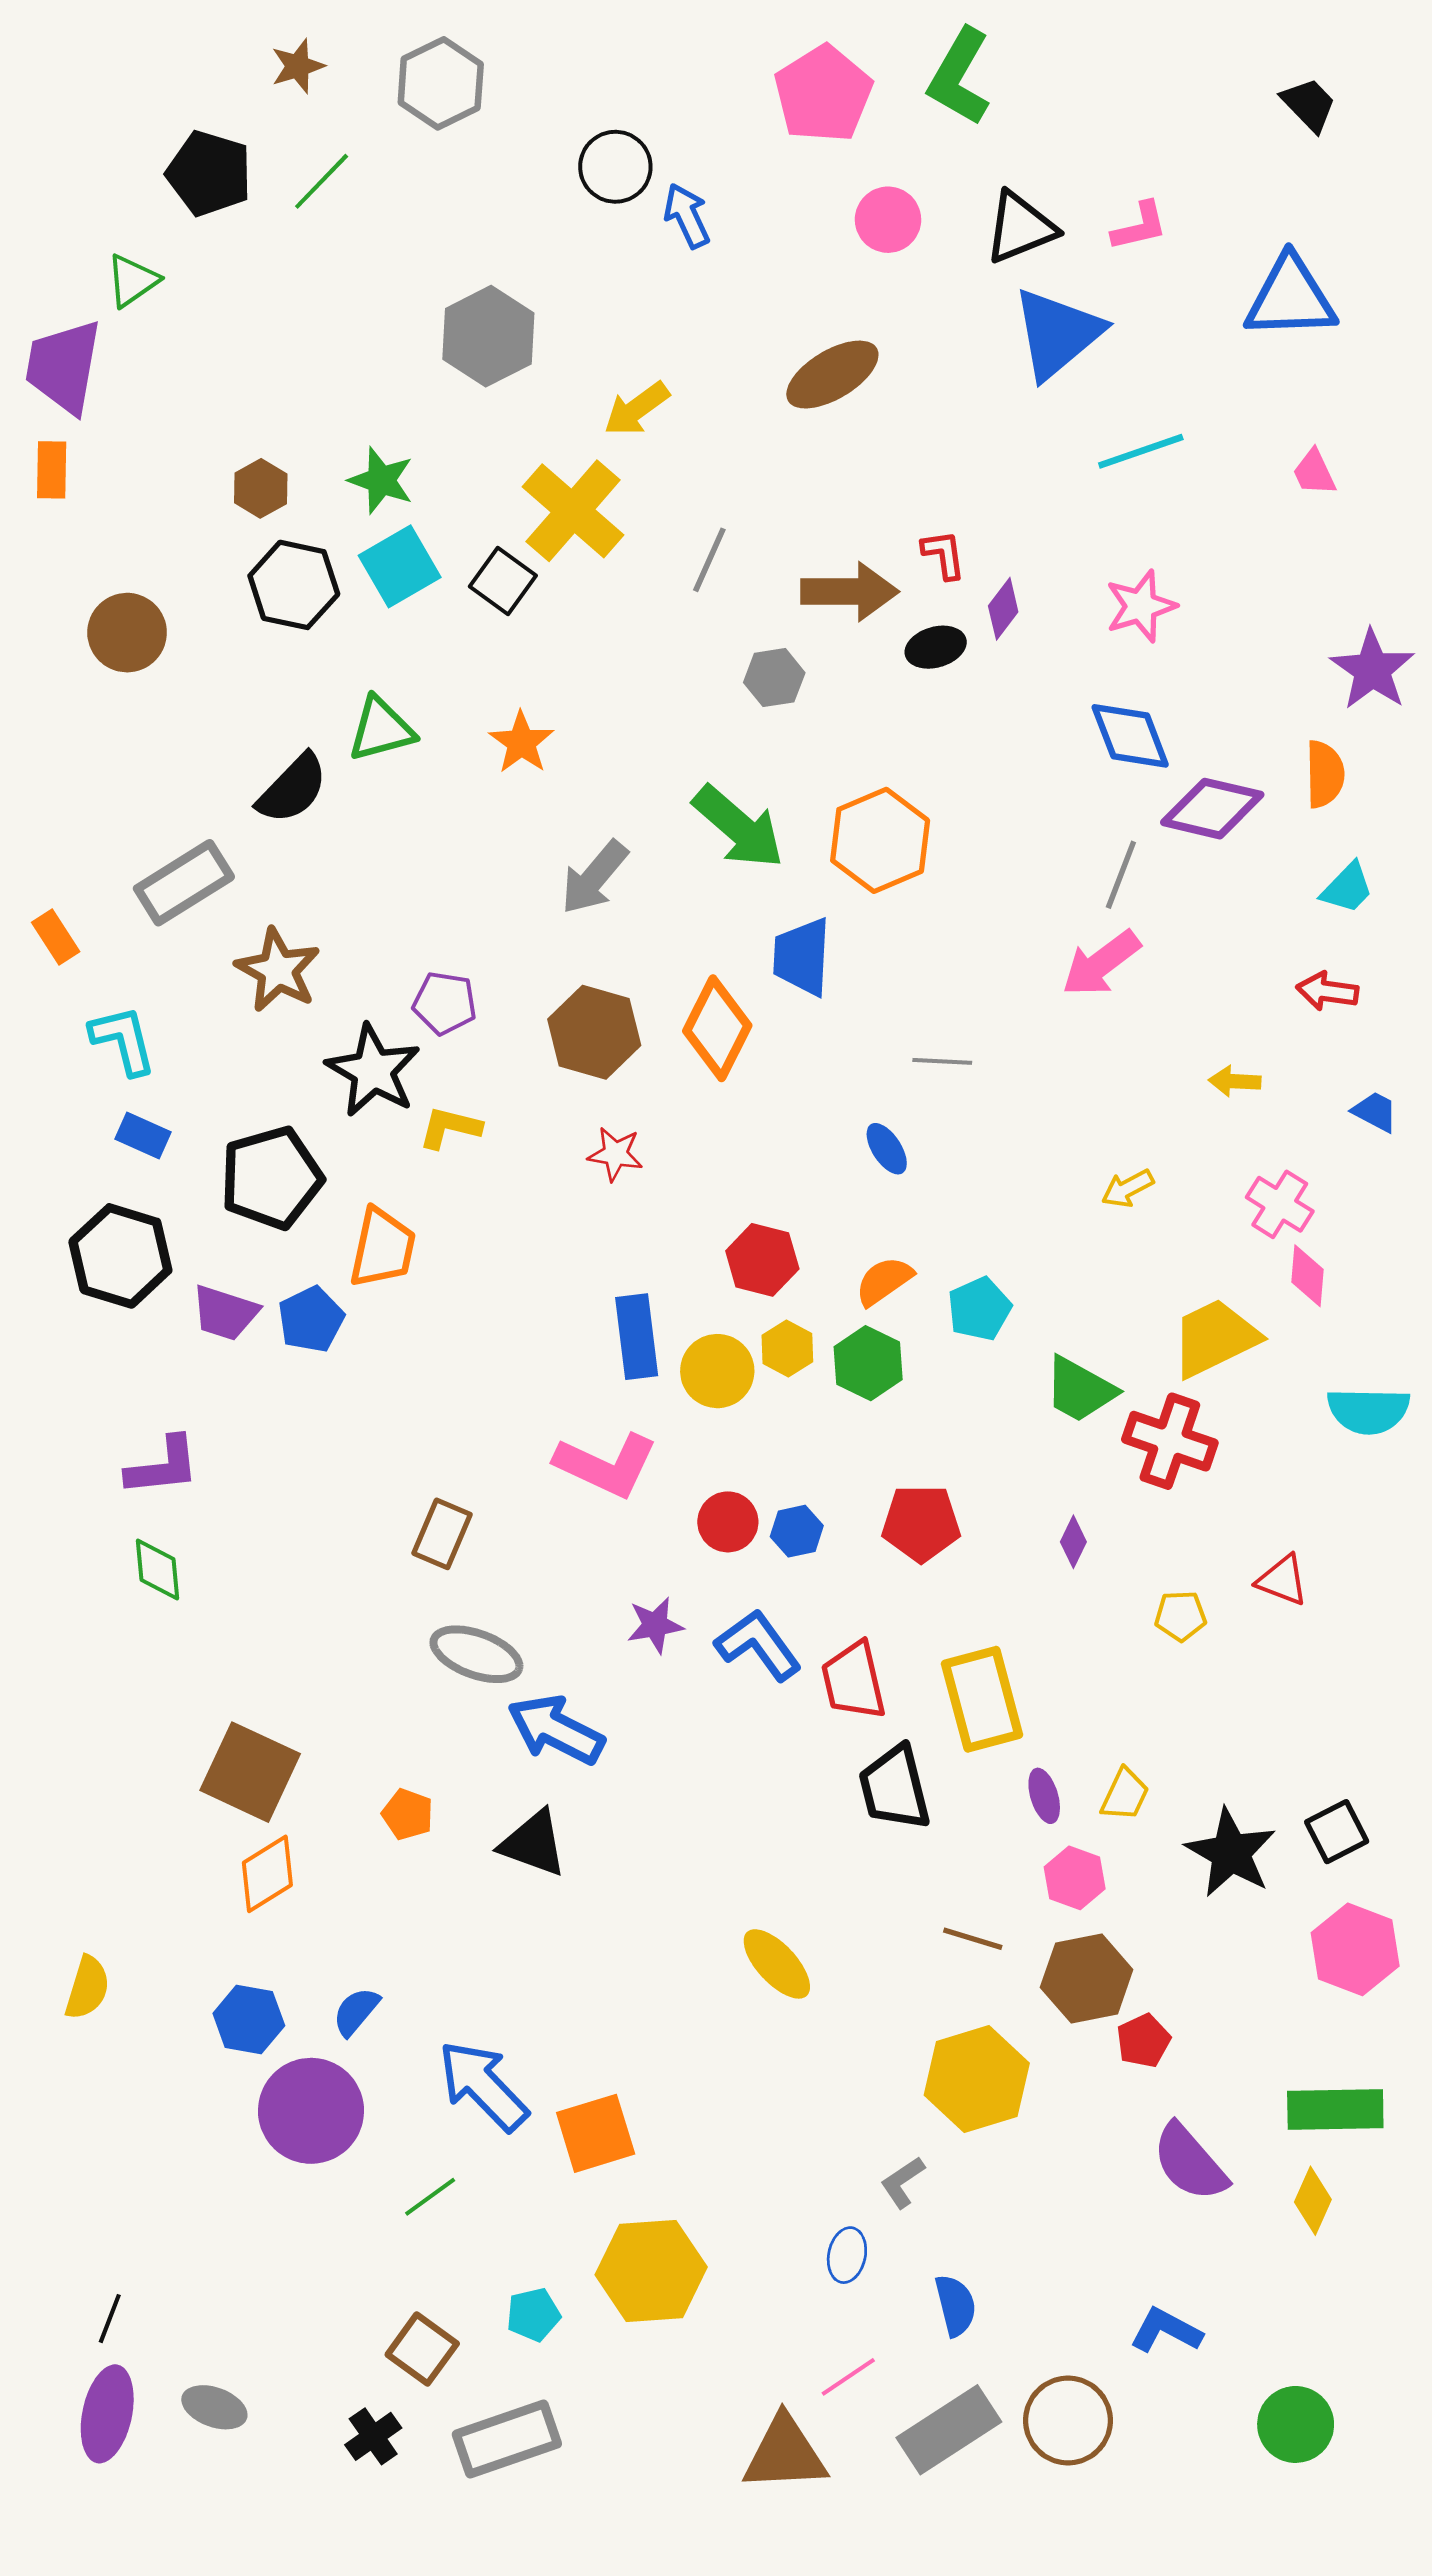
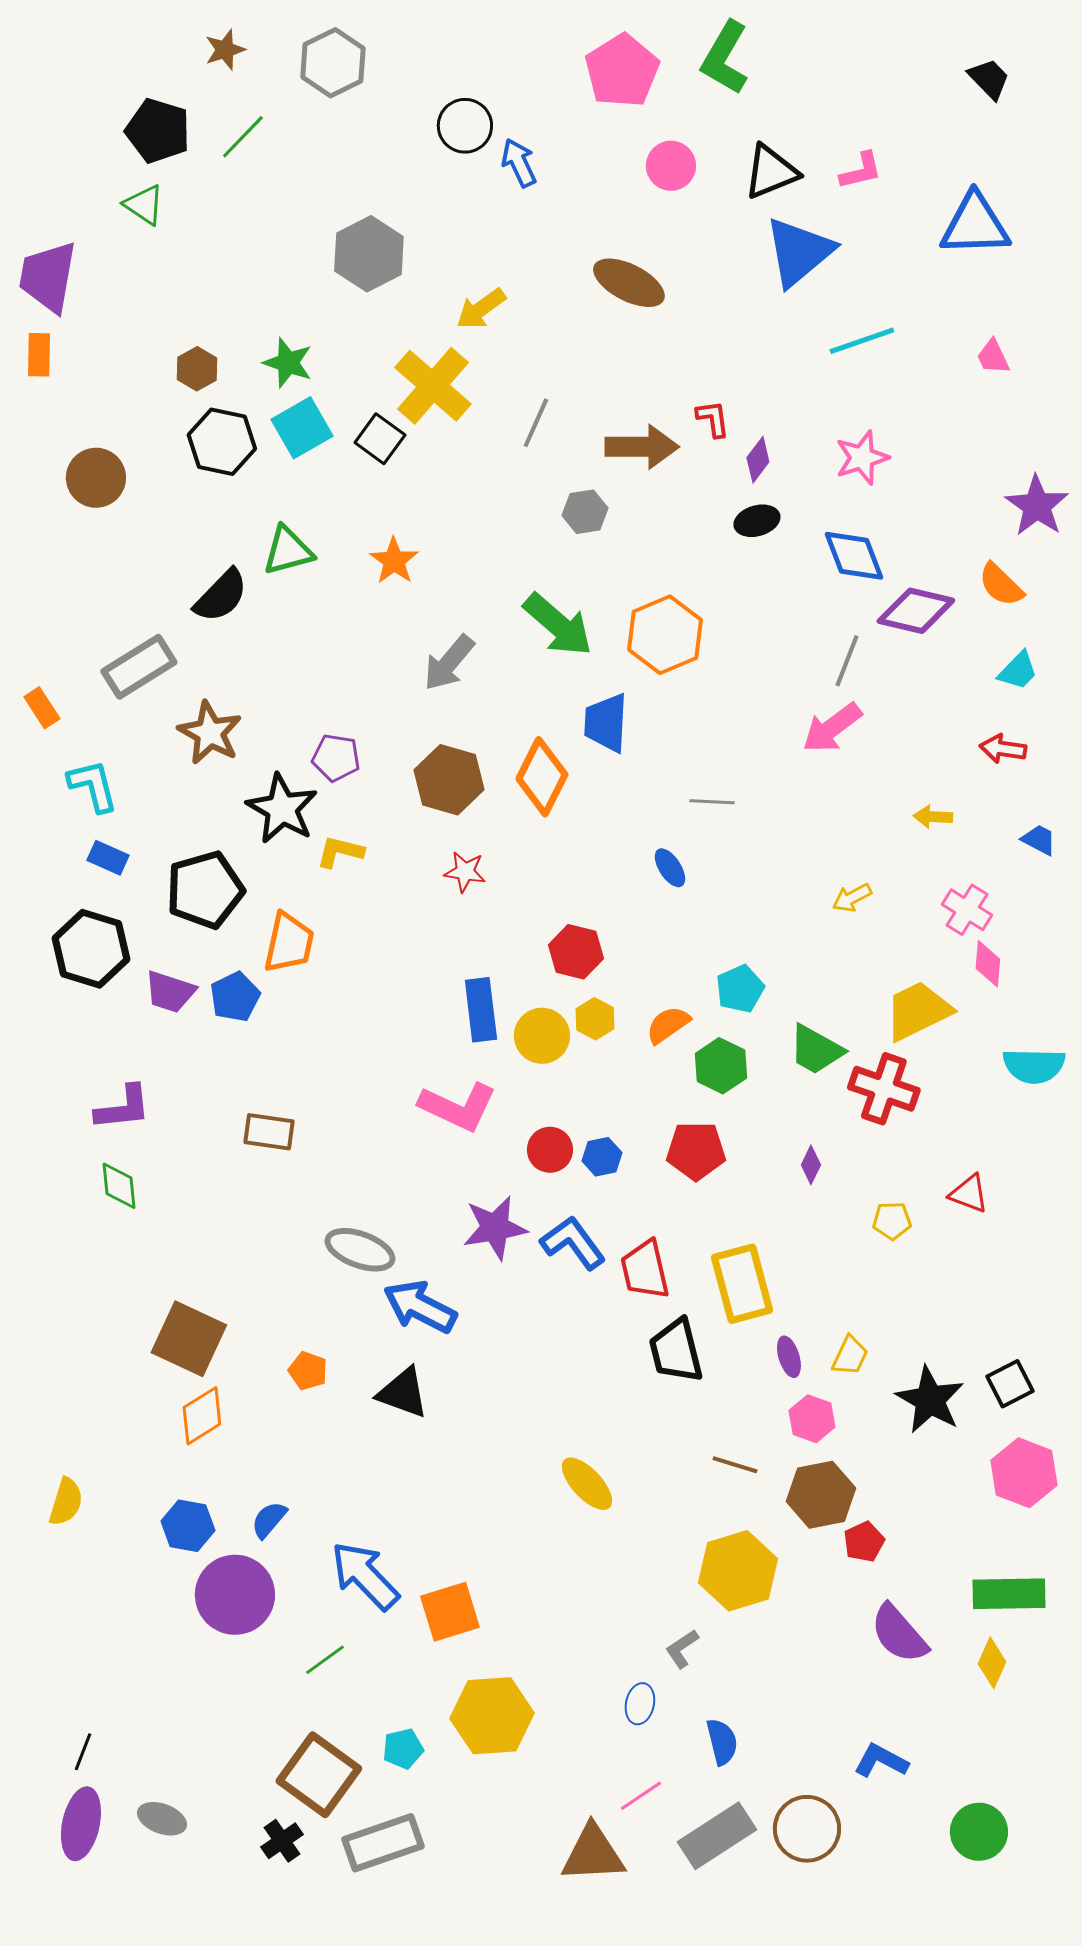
green triangle: (132, 281) -> (144, 205), moved, turned -51
brown ellipse: (832, 375) -> (629, 283), turned 58
black ellipse: (936, 647) -> (757, 521), moved
orange semicircle: (1325, 774) -> (1001, 585), turned 135
orange semicircle: (884, 1281) -> (668, 1025), moved
green hexagon: (868, 1363) -> (721, 1066), moved
brown rectangle: (442, 1534) -> (269, 1132), moved, turned 75
purple star: (655, 1625) -> (495, 1228), size x1.5
brown square: (422, 2349) -> (319, 1775), size x1.5

